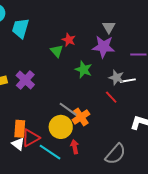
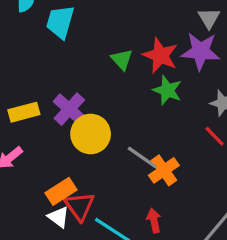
red star: (69, 40) -> (160, 55), moved, size x1.5
yellow circle: (61, 127) -> (91, 134), moved
orange rectangle: (20, 129) -> (61, 191), turned 54
red triangle: (31, 138) -> (80, 206), turned -36

